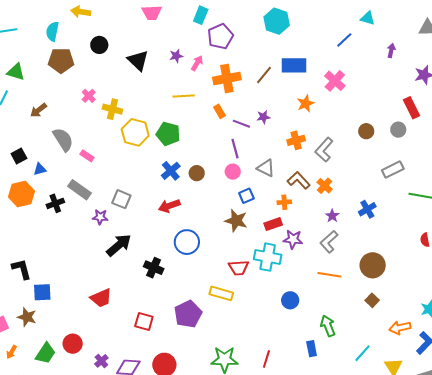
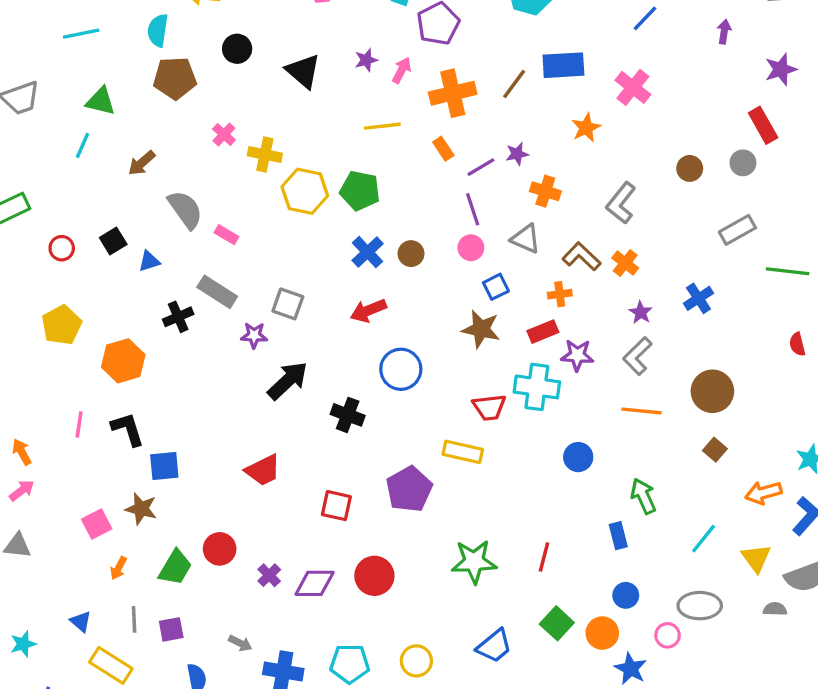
purple line: (241, 124) -> (481, 167), turned -48
orange cross: (296, 140) -> (545, 191), moved, turned 36
orange hexagon: (21, 194) -> (123, 361), moved

